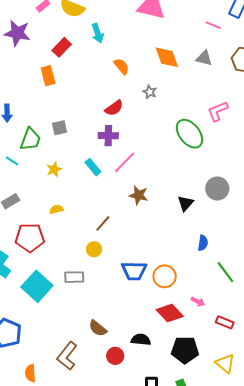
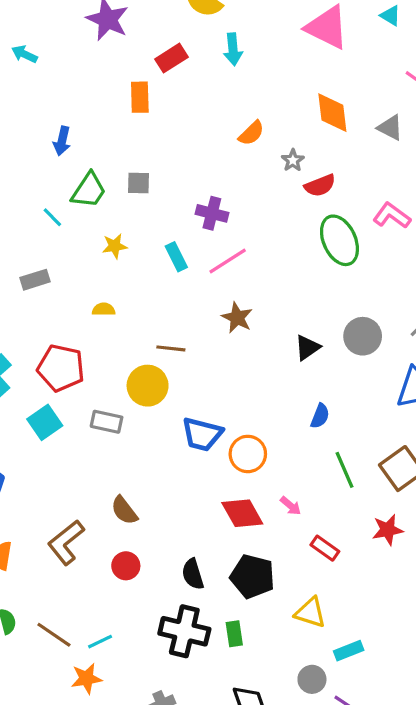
orange semicircle: (121, 66) -> (251, 133), moved, turned 72
red semicircle: (114, 108) -> (320, 185), moved
pink L-shape: (218, 111) -> (392, 216), turned 45
brown line: (103, 223) -> (171, 348), turned 42
red pentagon: (30, 238) -> (61, 368), moved
yellow circle: (94, 249) -> (148, 386), size x1.6
cyan square: (37, 286) -> (45, 422), size x0.7
black semicircle: (141, 340) -> (193, 574), moved, turned -126
red circle: (115, 356) -> (126, 566), moved
yellow triangle: (225, 363) -> (310, 613), turned -35

